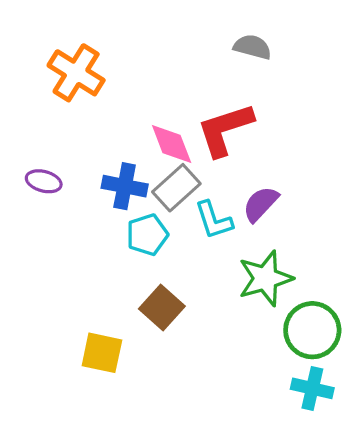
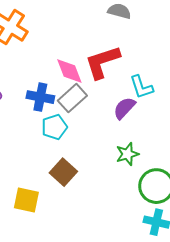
cyan L-shape: (214, 220) -> (141, 87), moved
green star: (265, 278) -> (127, 154), size x0.7

